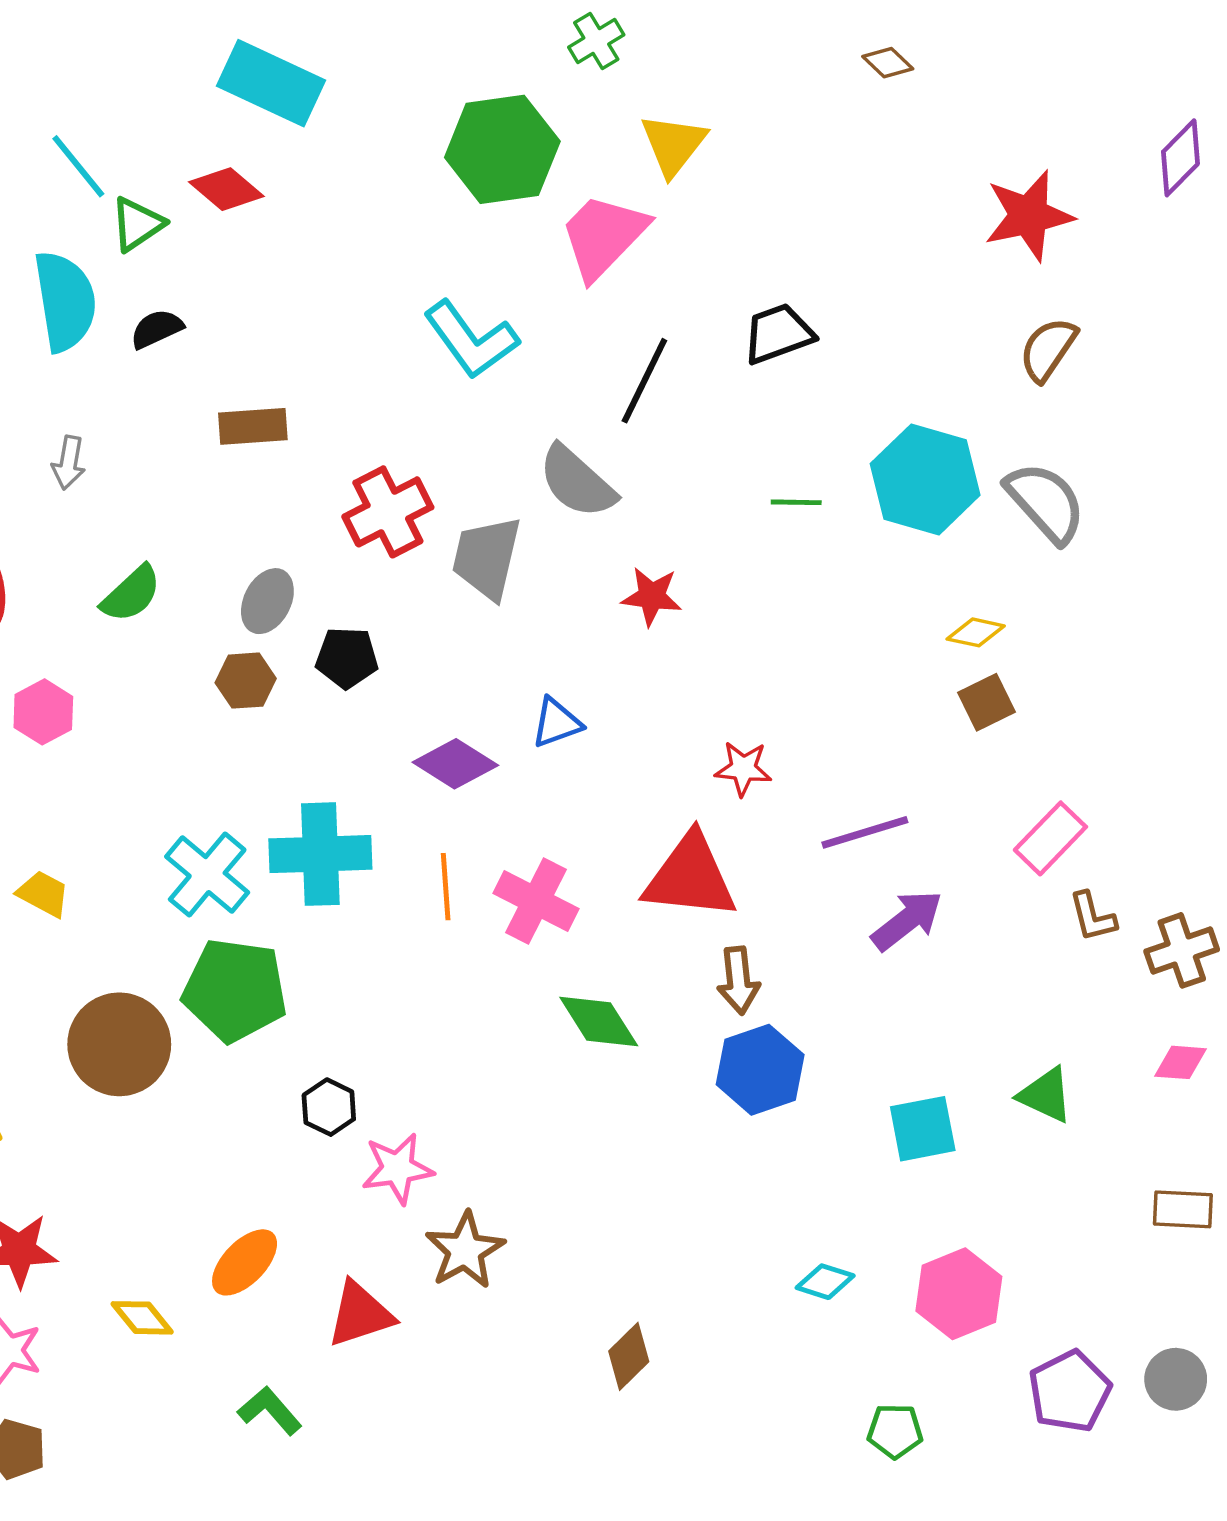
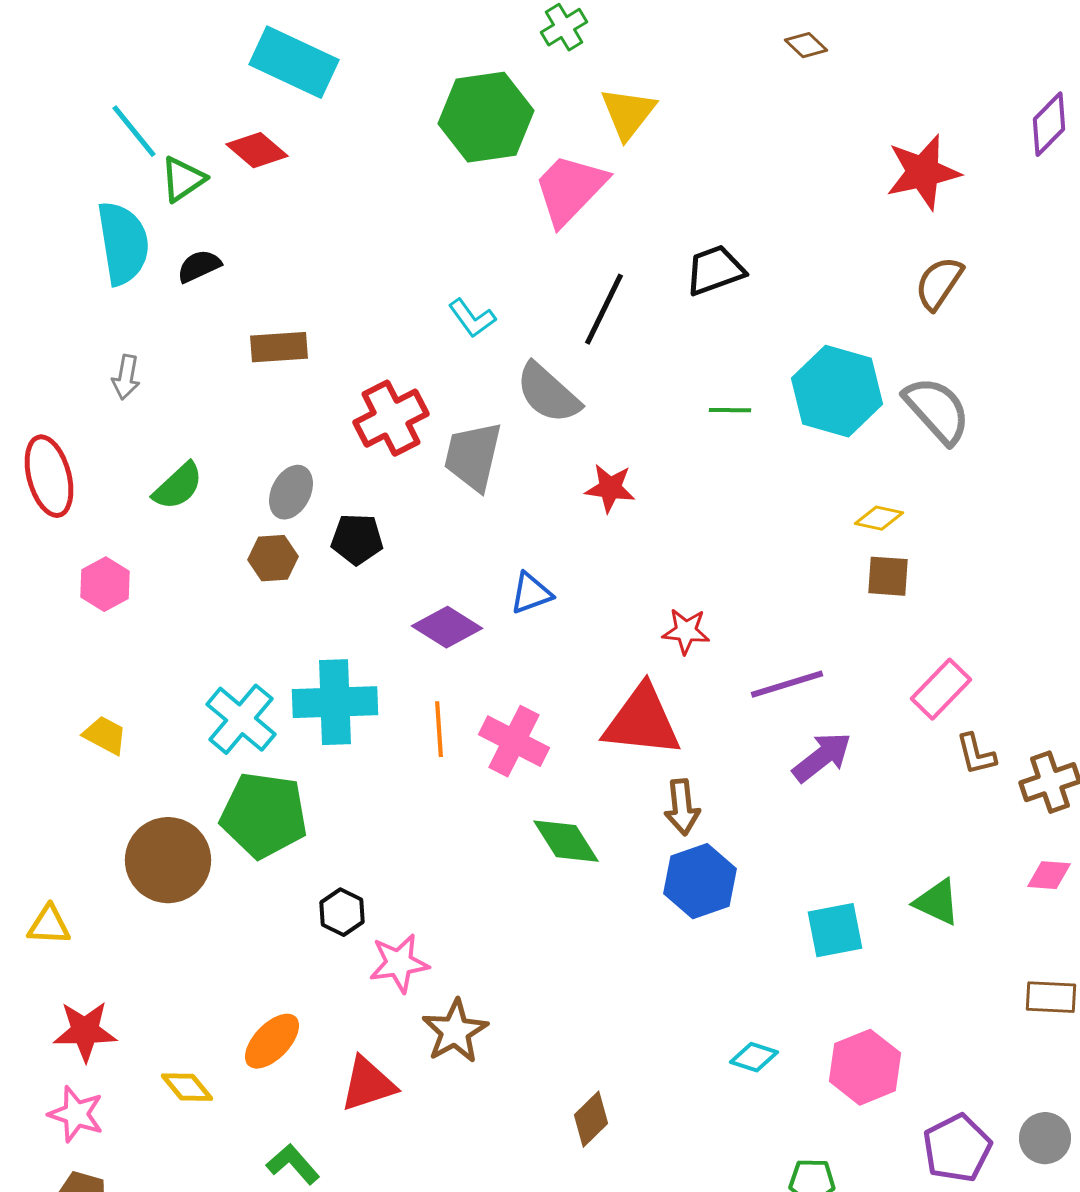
cyan L-shape: (471, 340) -> (472, 318), moved, size x0.6
brown square: (987, 702) -> (888, 576), turned 30

